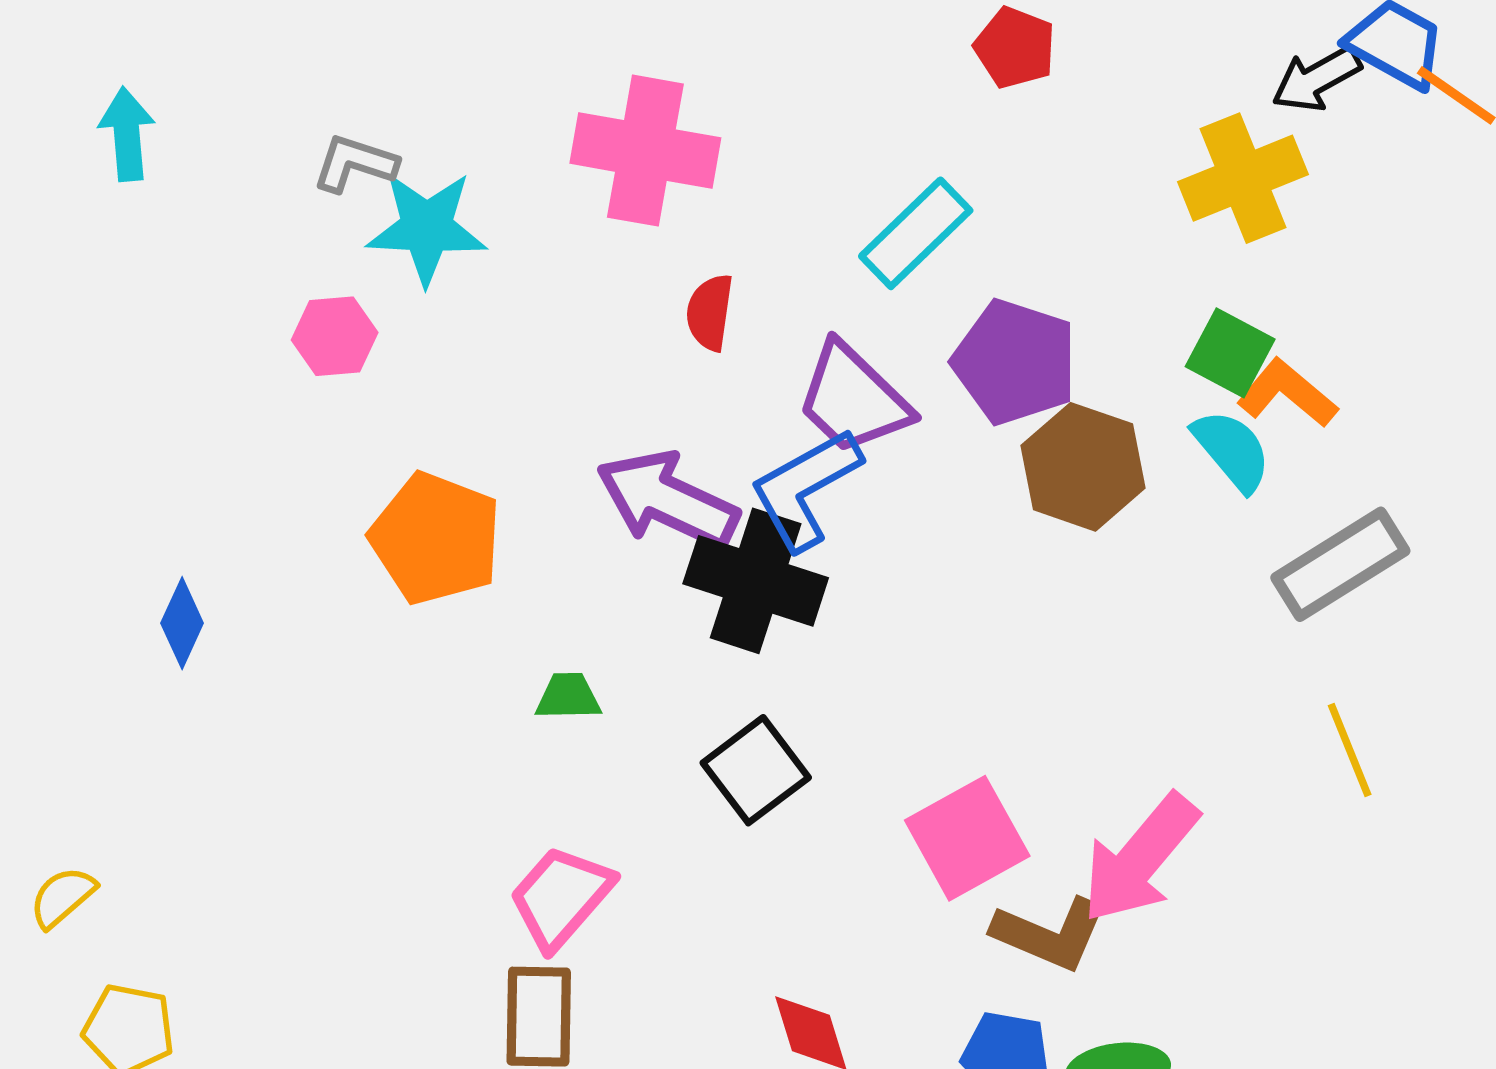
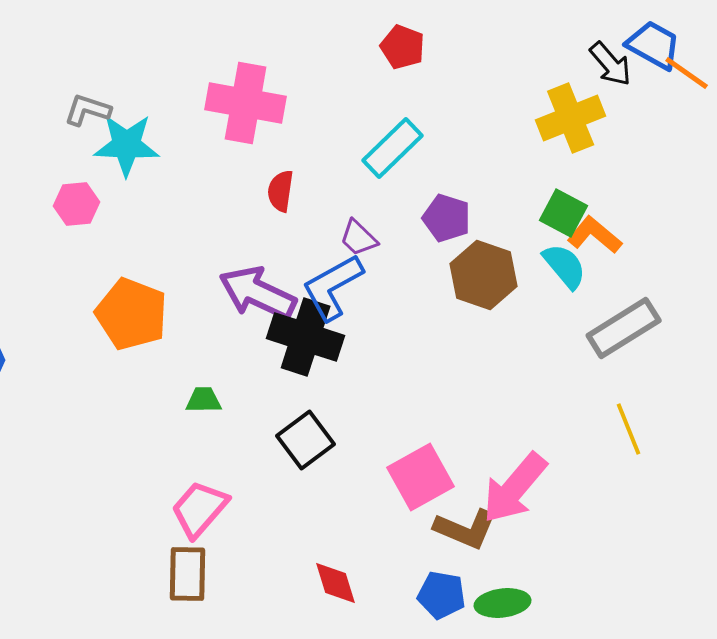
red pentagon: (1015, 48) -> (403, 47), moved
black arrow: (1317, 79) -> (611, 64), turned -102
purple pentagon: (1015, 362) -> (447, 218), size x0.7
purple trapezoid: (853, 399) -> (359, 238), size x0.6

